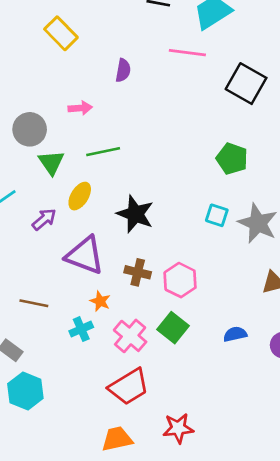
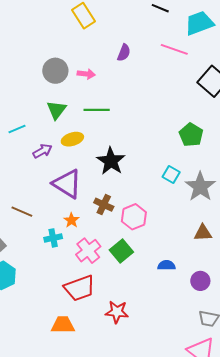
gray circle: (30, 129) -> (55, 71), moved
yellow ellipse: (80, 196) -> (72, 139), turned 30
red star: (178, 428) -> (117, 312), moved

